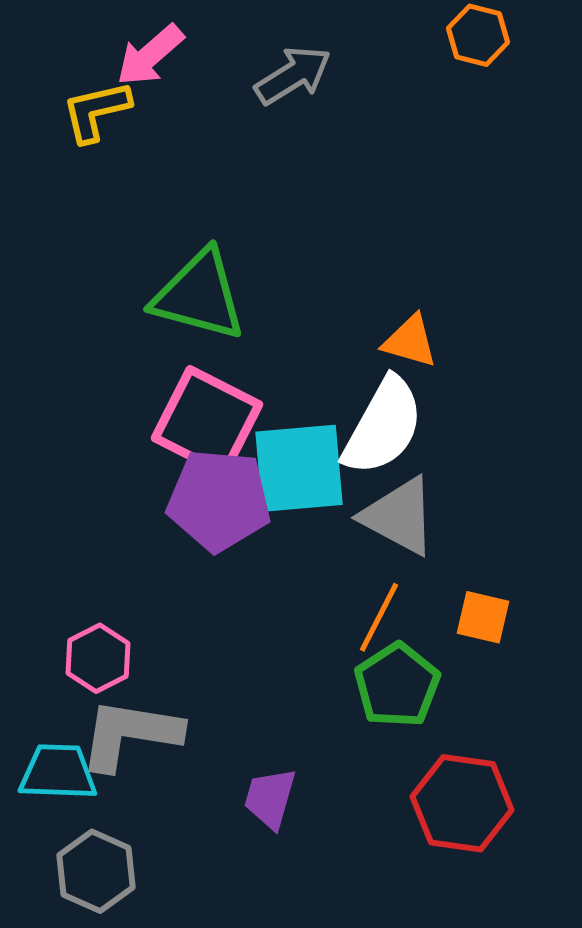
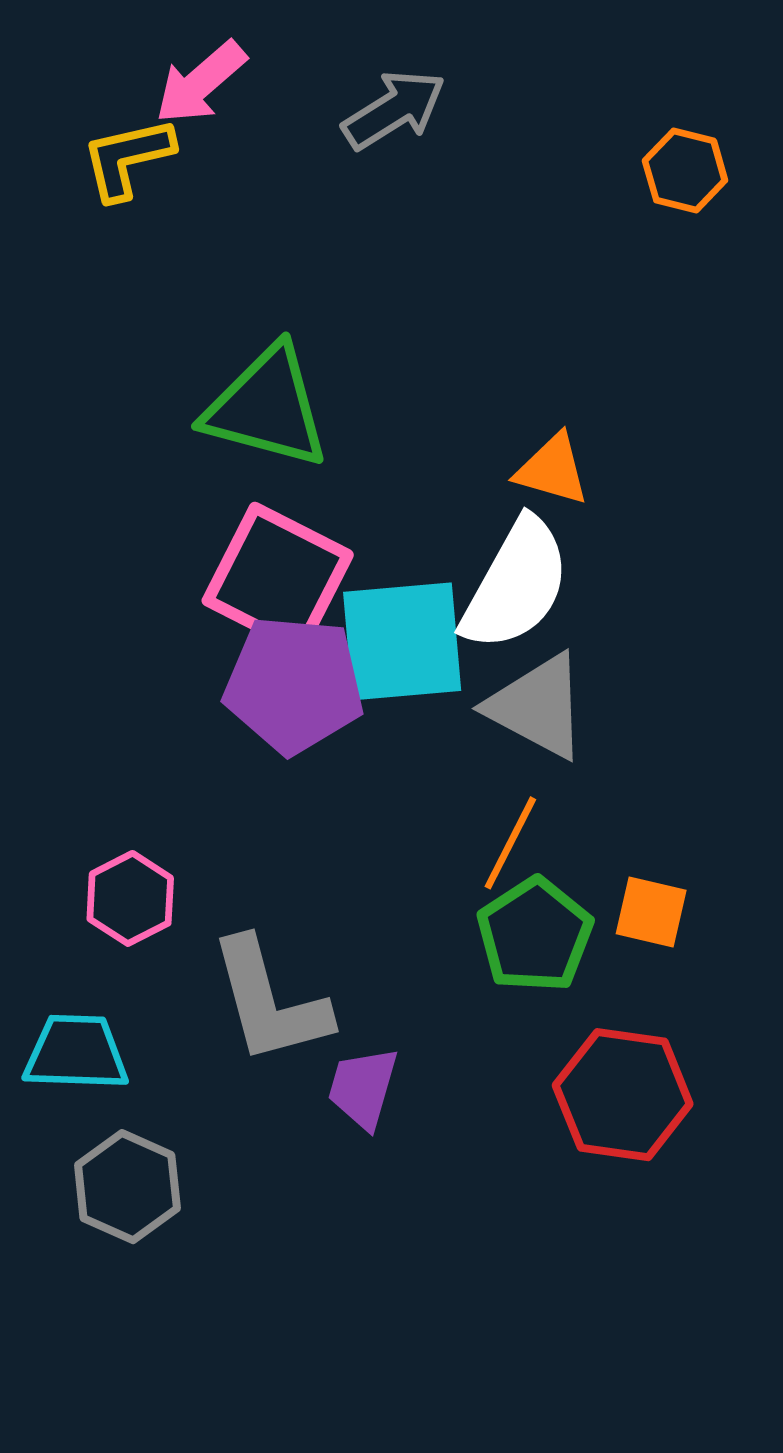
orange hexagon: (478, 35) -> (685, 170), moved
orange square: (483, 617) -> (651, 912), moved
gray L-shape: (130, 734) -> (270, 1001), moved, turned -114

